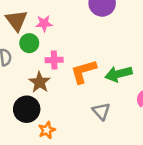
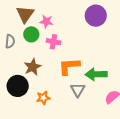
pink cross: (54, 60) -> (53, 42), moved
gray triangle: (101, 111) -> (78, 90), moved
orange star: (47, 130) -> (43, 98), moved

